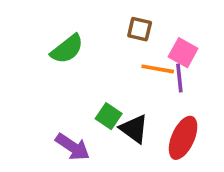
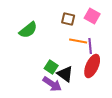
pink square: (183, 53) -> (92, 16), moved
red ellipse: (183, 138) -> (92, 66), moved
purple arrow: (72, 147) -> (52, 84), moved

